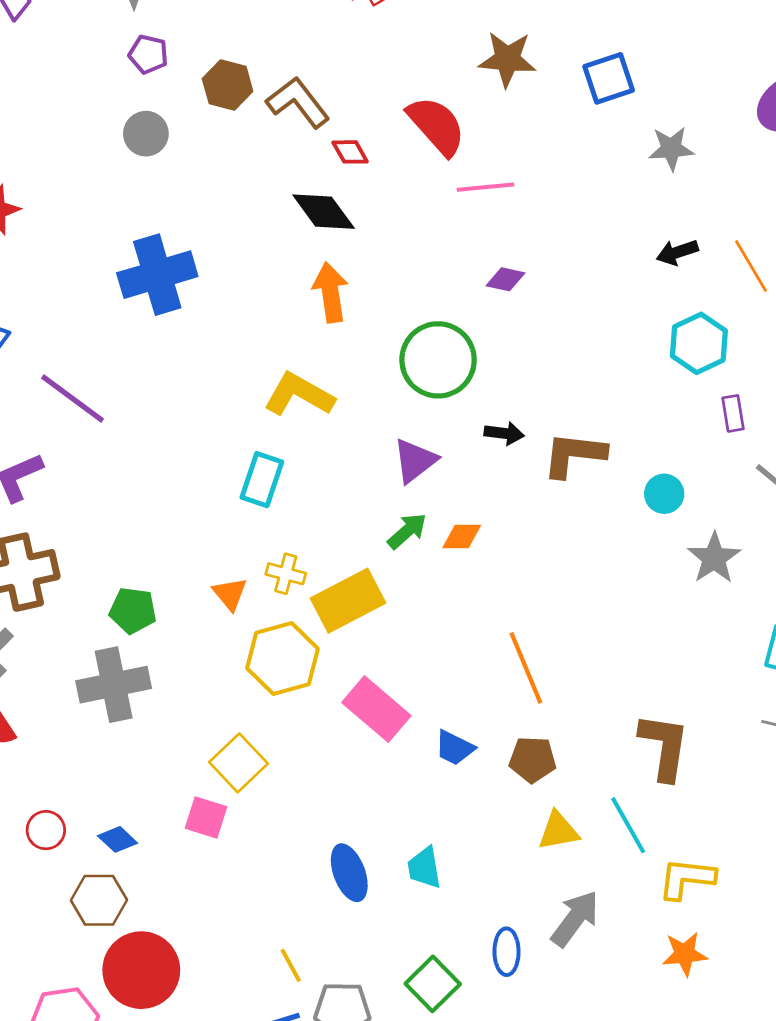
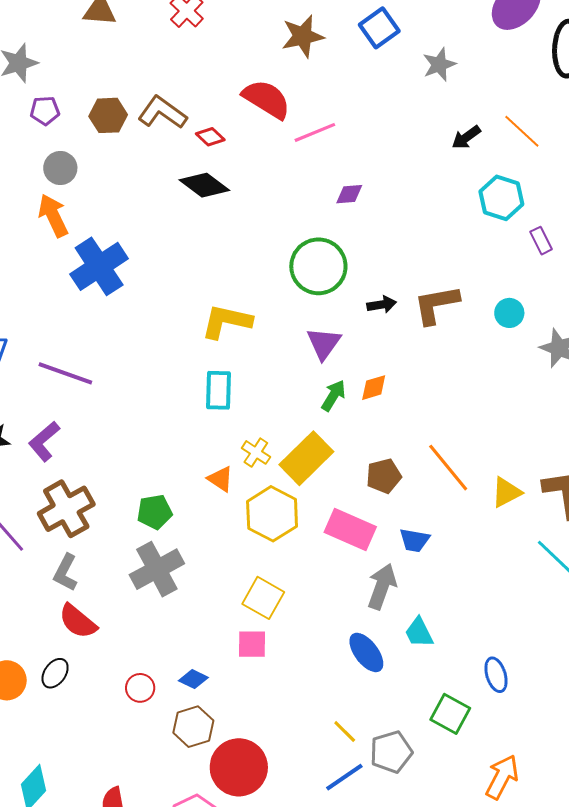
orange arrow: (330, 292) -> (53, 216), moved
yellow cross: (286, 574) -> (256, 452), turned 36
brown pentagon: (533, 759) -> (384, 476), moved
yellow triangle: (558, 831) -> (506, 492), moved
gray arrow: (575, 919) -> (382, 587), moved

